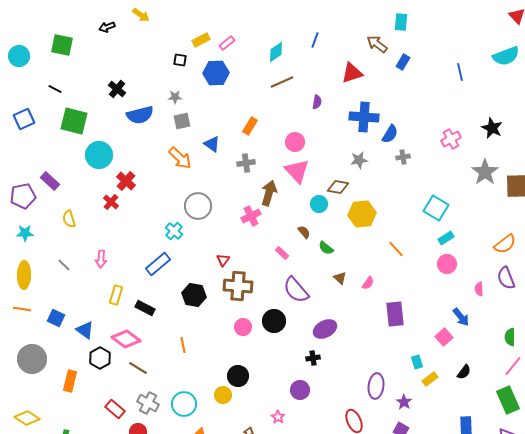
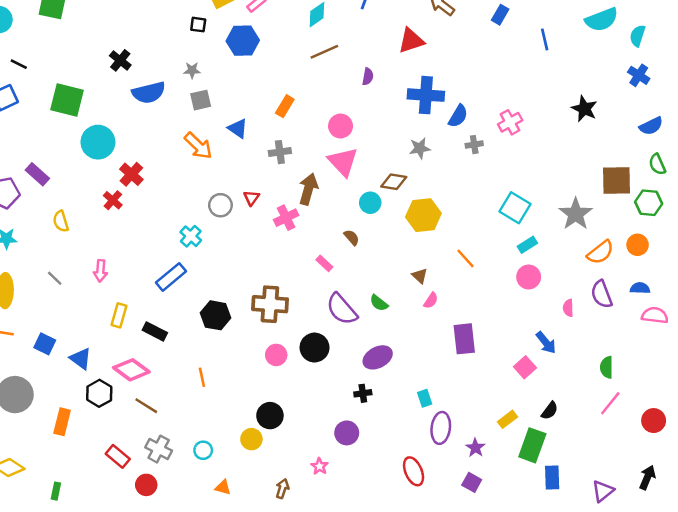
blue rectangle: (403, 62) -> (500, 15), moved
black line: (55, 89) -> (19, 64), moved
pink cross: (451, 139) -> (510, 122), moved
gray star: (485, 172) -> (576, 214), moved
gray circle: (198, 206) -> (220, 205), size x0.7
green semicircle: (326, 248) -> (379, 303), moved
red triangle: (223, 260) -> (251, 198), moved
brown triangle: (340, 278) -> (420, 276), moved
cyan rectangle: (417, 362) -> (425, 398), moved
green rectangle: (508, 400) -> (532, 445), moved, turned 44
cyan circle: (184, 404) -> (203, 450), size x0.6

